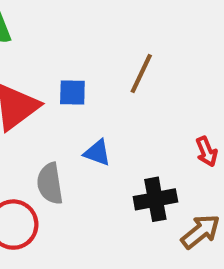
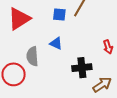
blue square: (72, 92) -> (59, 15), moved

